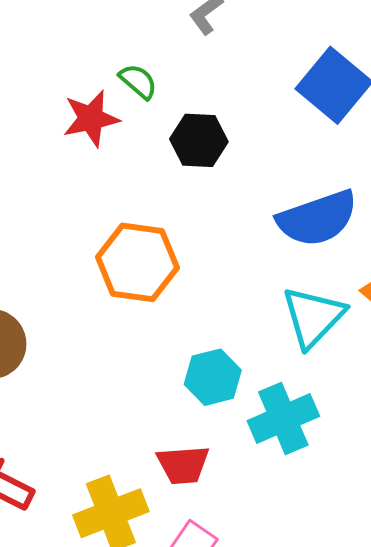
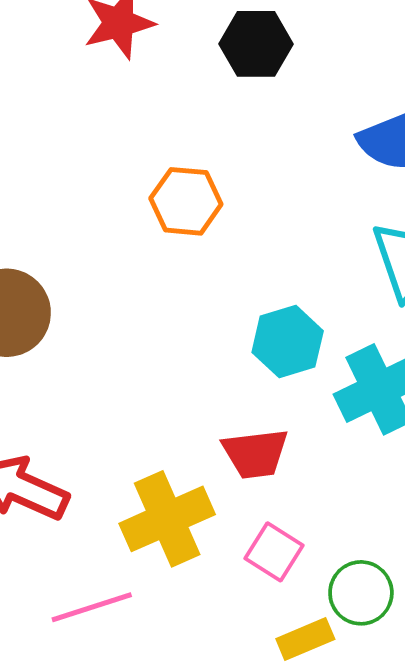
orange hexagon: (137, 262) -> (186, 201), size x0.7

